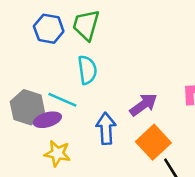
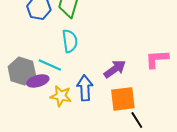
orange square: (153, 142) -> (123, 99), turned 36
yellow star: (57, 153) -> (61, 96), moved

